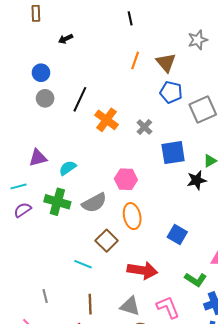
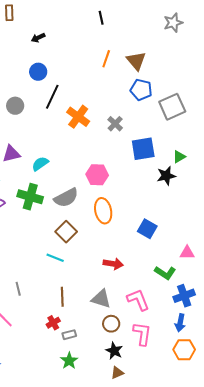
gray star: (198, 40) -> (173, 23), moved
blue circle: (41, 73) -> (38, 72), moved
gray circle: (45, 98) -> (15, 106), moved
brown square: (107, 241) -> (66, 232), moved
red arrow: (142, 270) -> (113, 264), size x0.7

